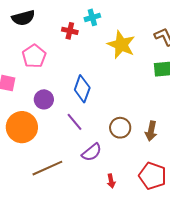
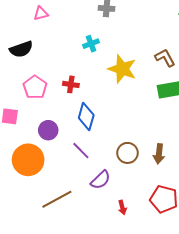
red cross: (70, 31) -> (71, 84), moved

